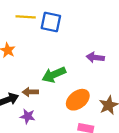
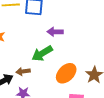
purple arrow: (95, 57) -> (55, 32), moved

